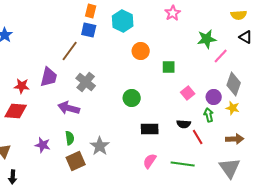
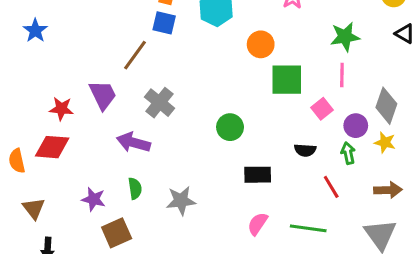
orange circle: (141, 51) -> (261, 44), moved
pink line: (221, 56) -> (342, 75), moved, turned -42
green square: (169, 67) -> (287, 80), size x1.6
purple trapezoid: (49, 77) -> (103, 95), turned -40
pink square: (188, 93) -> (322, 109), moved
black semicircle: (184, 124) -> (305, 150), moved
gray star: (100, 146) -> (181, 201), turned 30
brown square: (76, 161) -> (117, 233), moved

